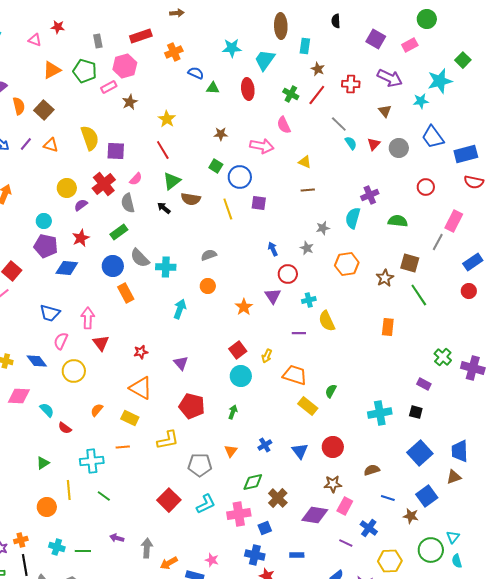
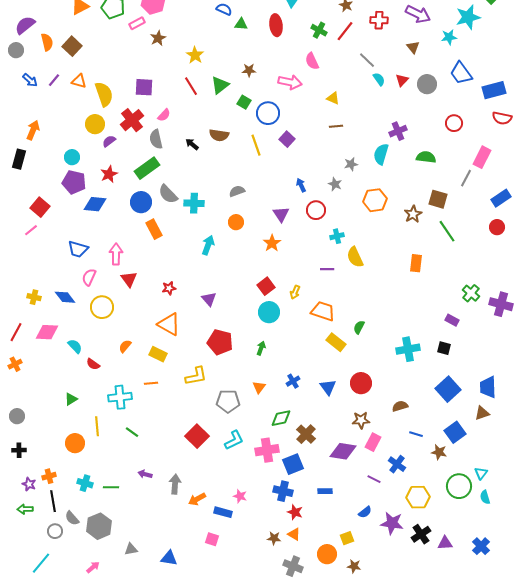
yellow semicircle: (90, 138) -> (104, 94), moved
green triangle: (172, 181) -> (220, 85), moved
purple square: (259, 203) -> (287, 139), turned 35
green rectangle: (119, 232) -> (147, 168), size x1.4
purple triangle: (273, 296) -> (281, 214), moved
blue square: (265, 528) -> (293, 464), size x1.5

